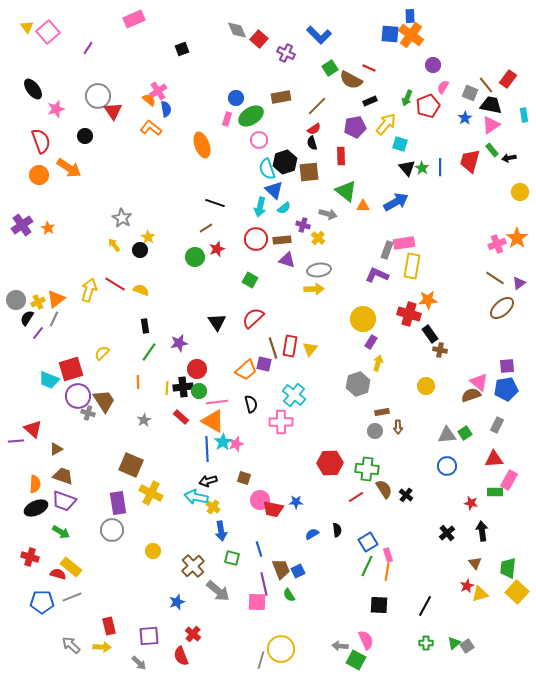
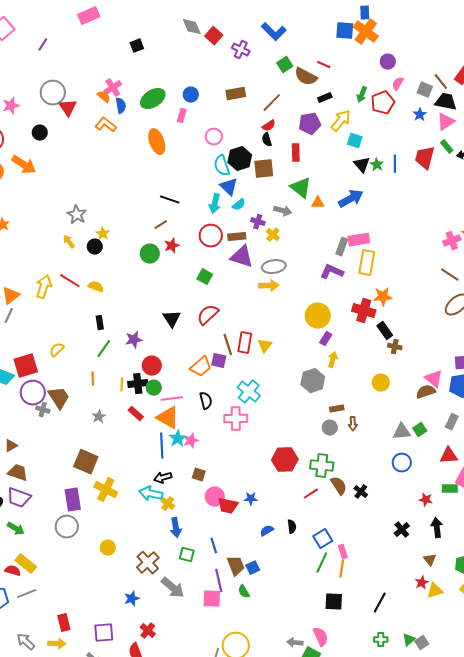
green ellipse: (251, 116) -> (153, 99), moved
purple triangle: (287, 260) -> (242, 257), size x1.4

